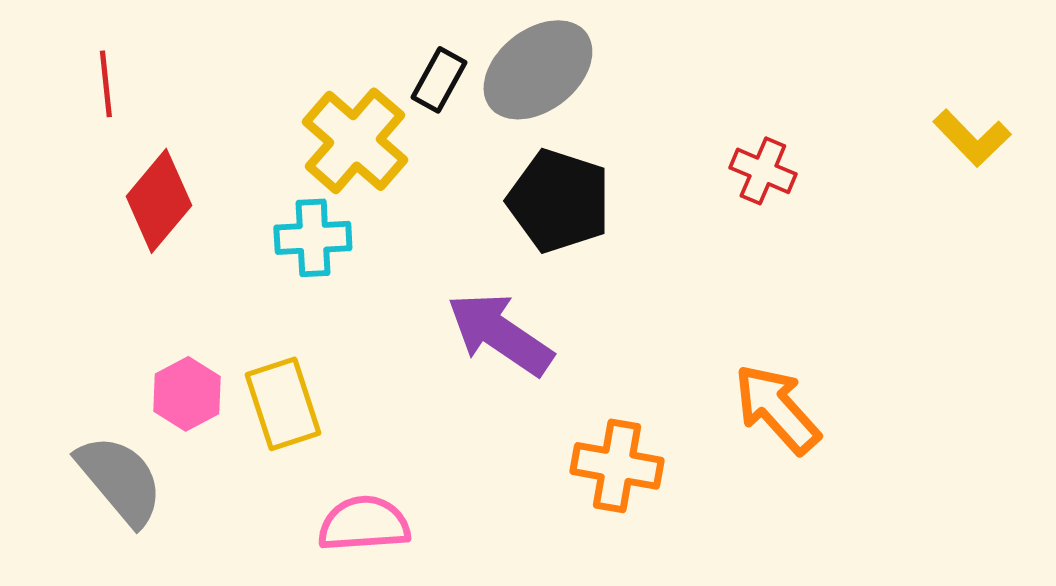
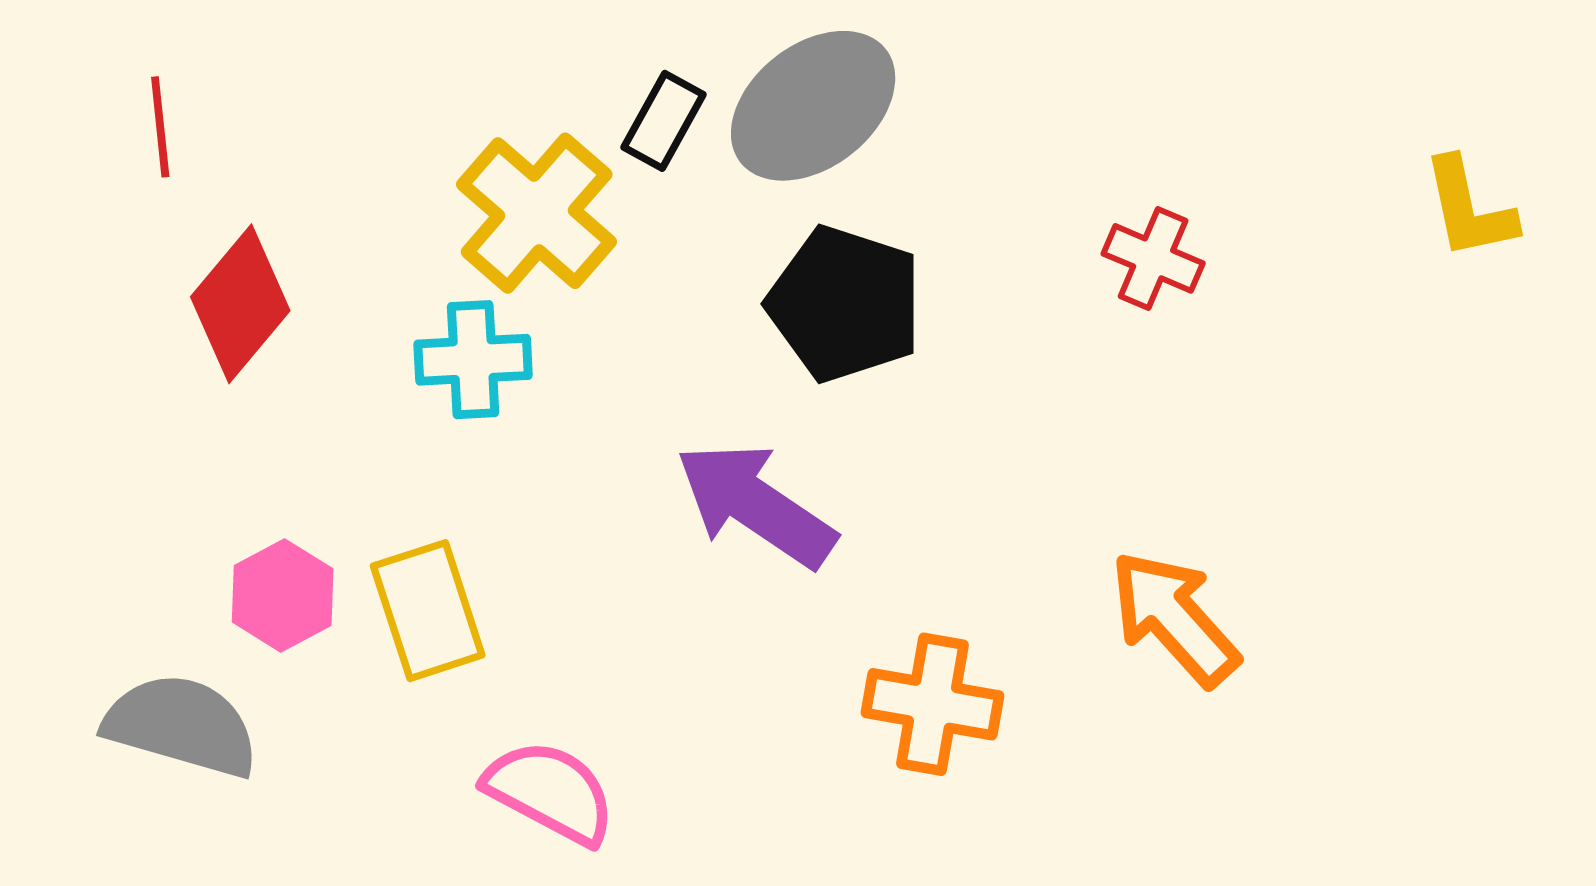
yellow L-shape: (972, 138) -> (1469, 209), turned 32
gray semicircle: (120, 480) -> (181, 725), turned -34
pink semicircle: (364, 524) -> (550, 792), turned 32

